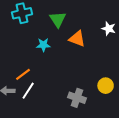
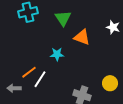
cyan star: (43, 45) -> (57, 54), moved
white line: (28, 91) -> (40, 79), moved

